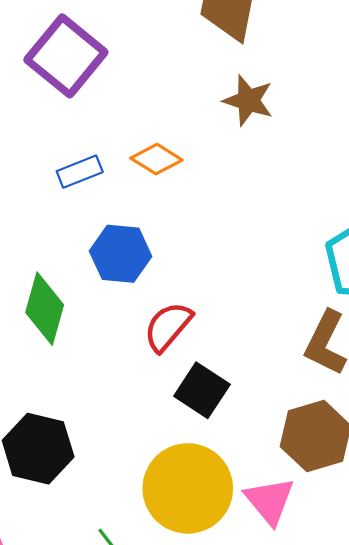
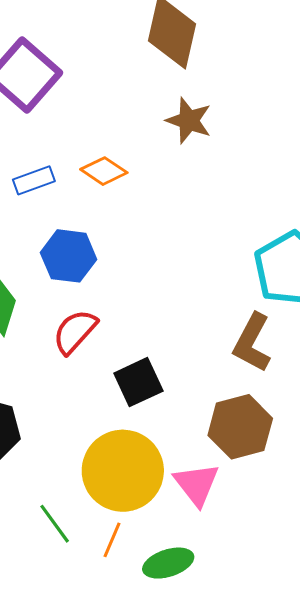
red semicircle: (168, 327) -> (75, 332), moved
black square: (202, 390) -> (138, 382), turned 30

